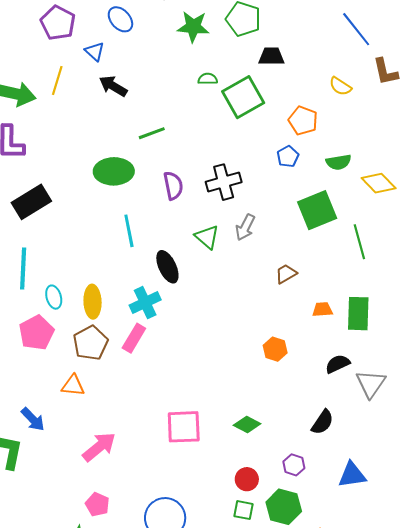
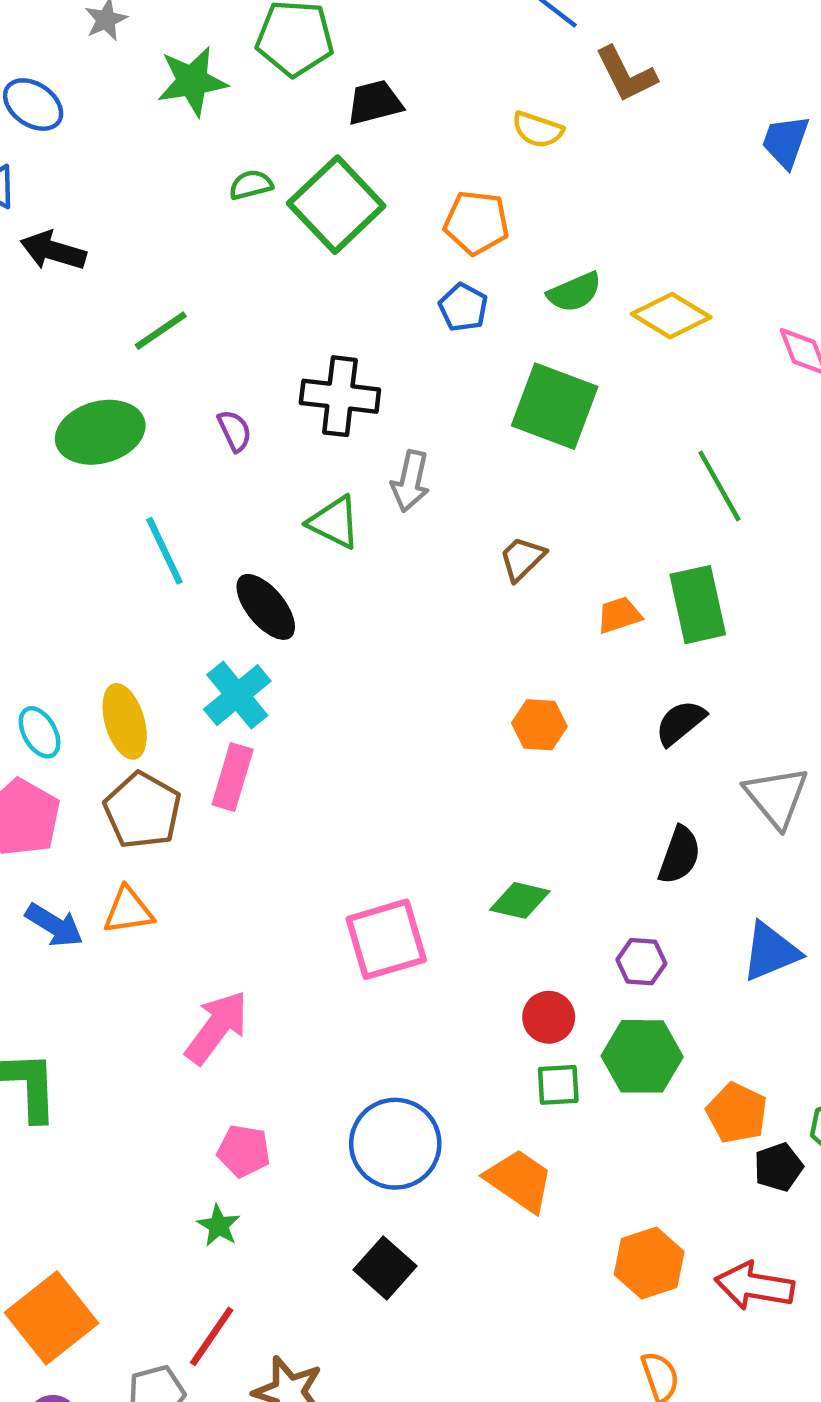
black cross: (224, 182) -> (340, 396), turned 36
purple semicircle: (173, 186) -> (235, 431), size x0.7
green square: (317, 210) -> (555, 406), turned -33
green line: (359, 242) -> (719, 486), moved
gray triangle: (371, 384) -> (776, 797), moved
blue arrow: (33, 419) -> (54, 925), moved

